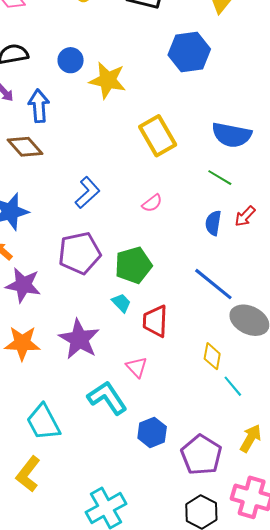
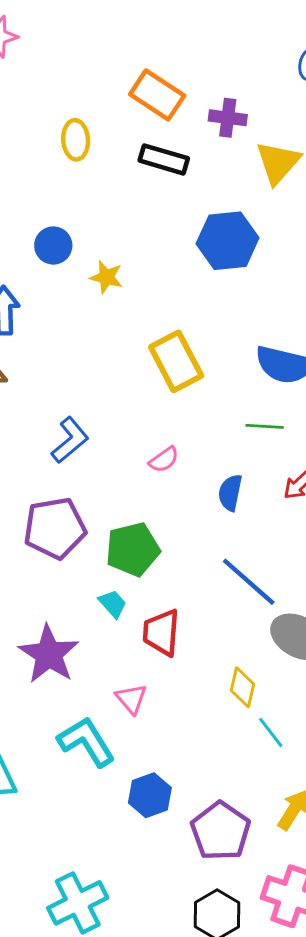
yellow star: (108, 80) -> (106, 277), size x0.6
green line: (220, 178) -> (265, 426), turned -30
blue semicircle: (213, 223) -> (230, 493), moved

